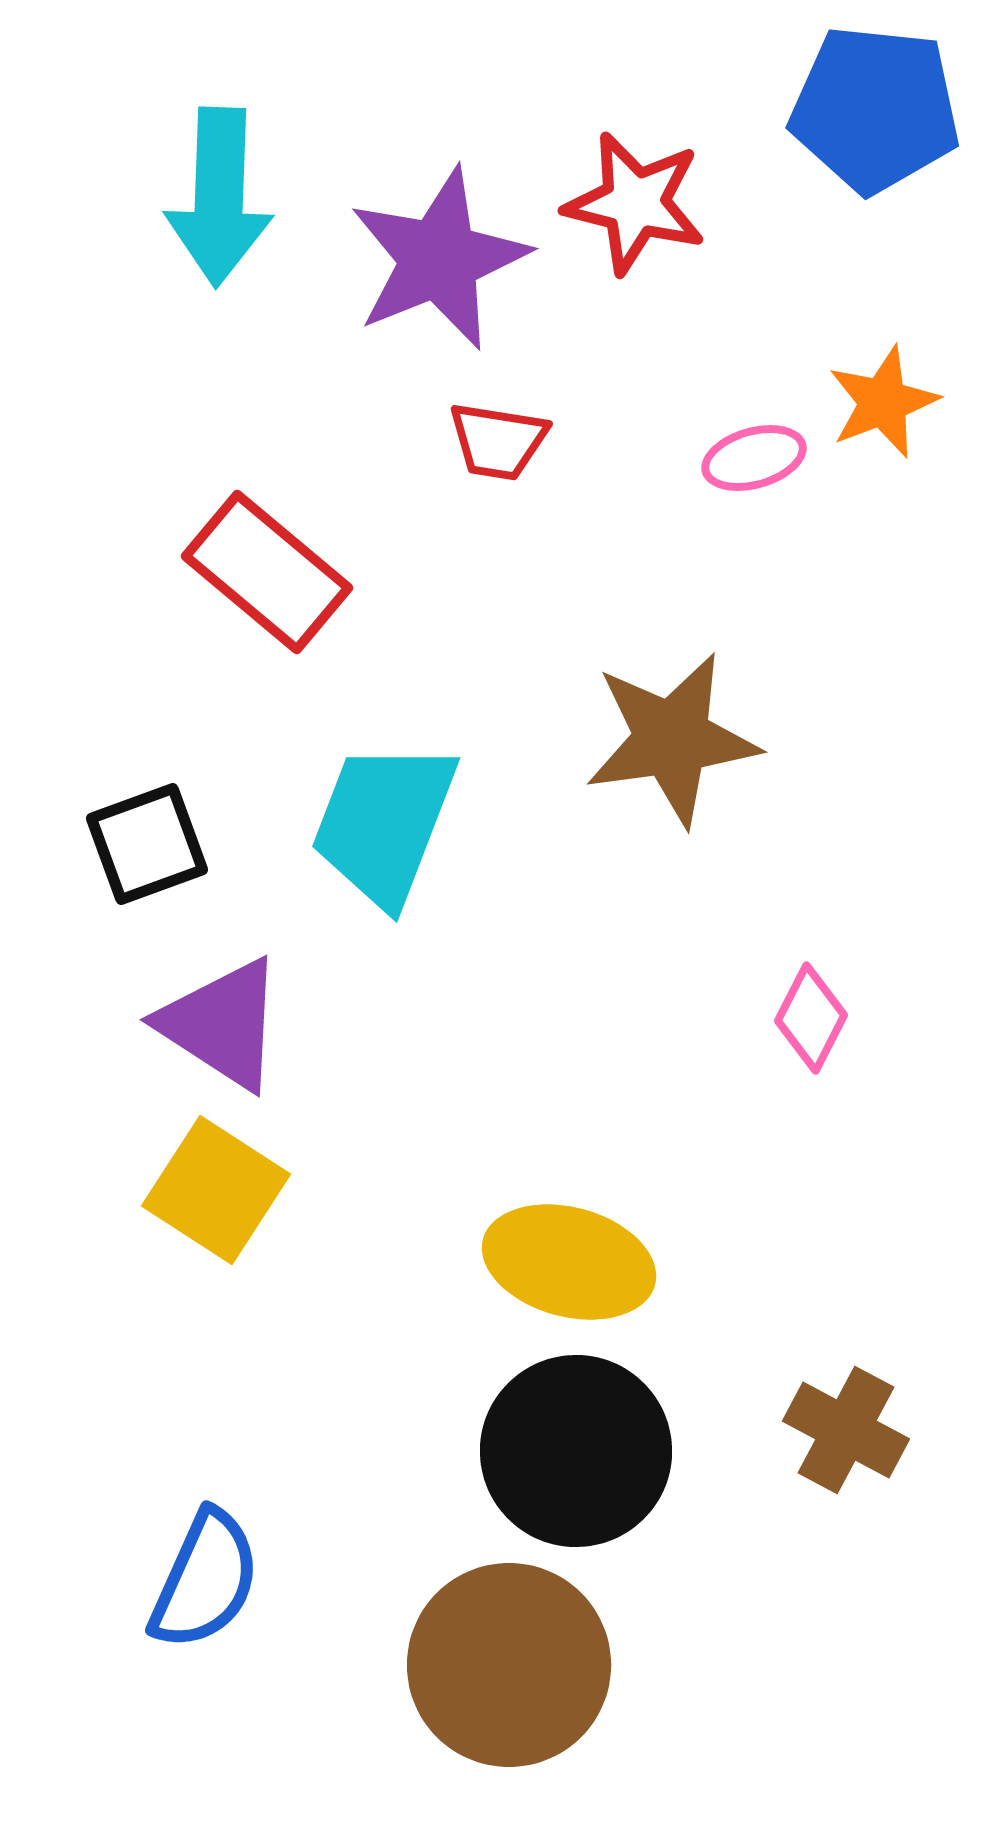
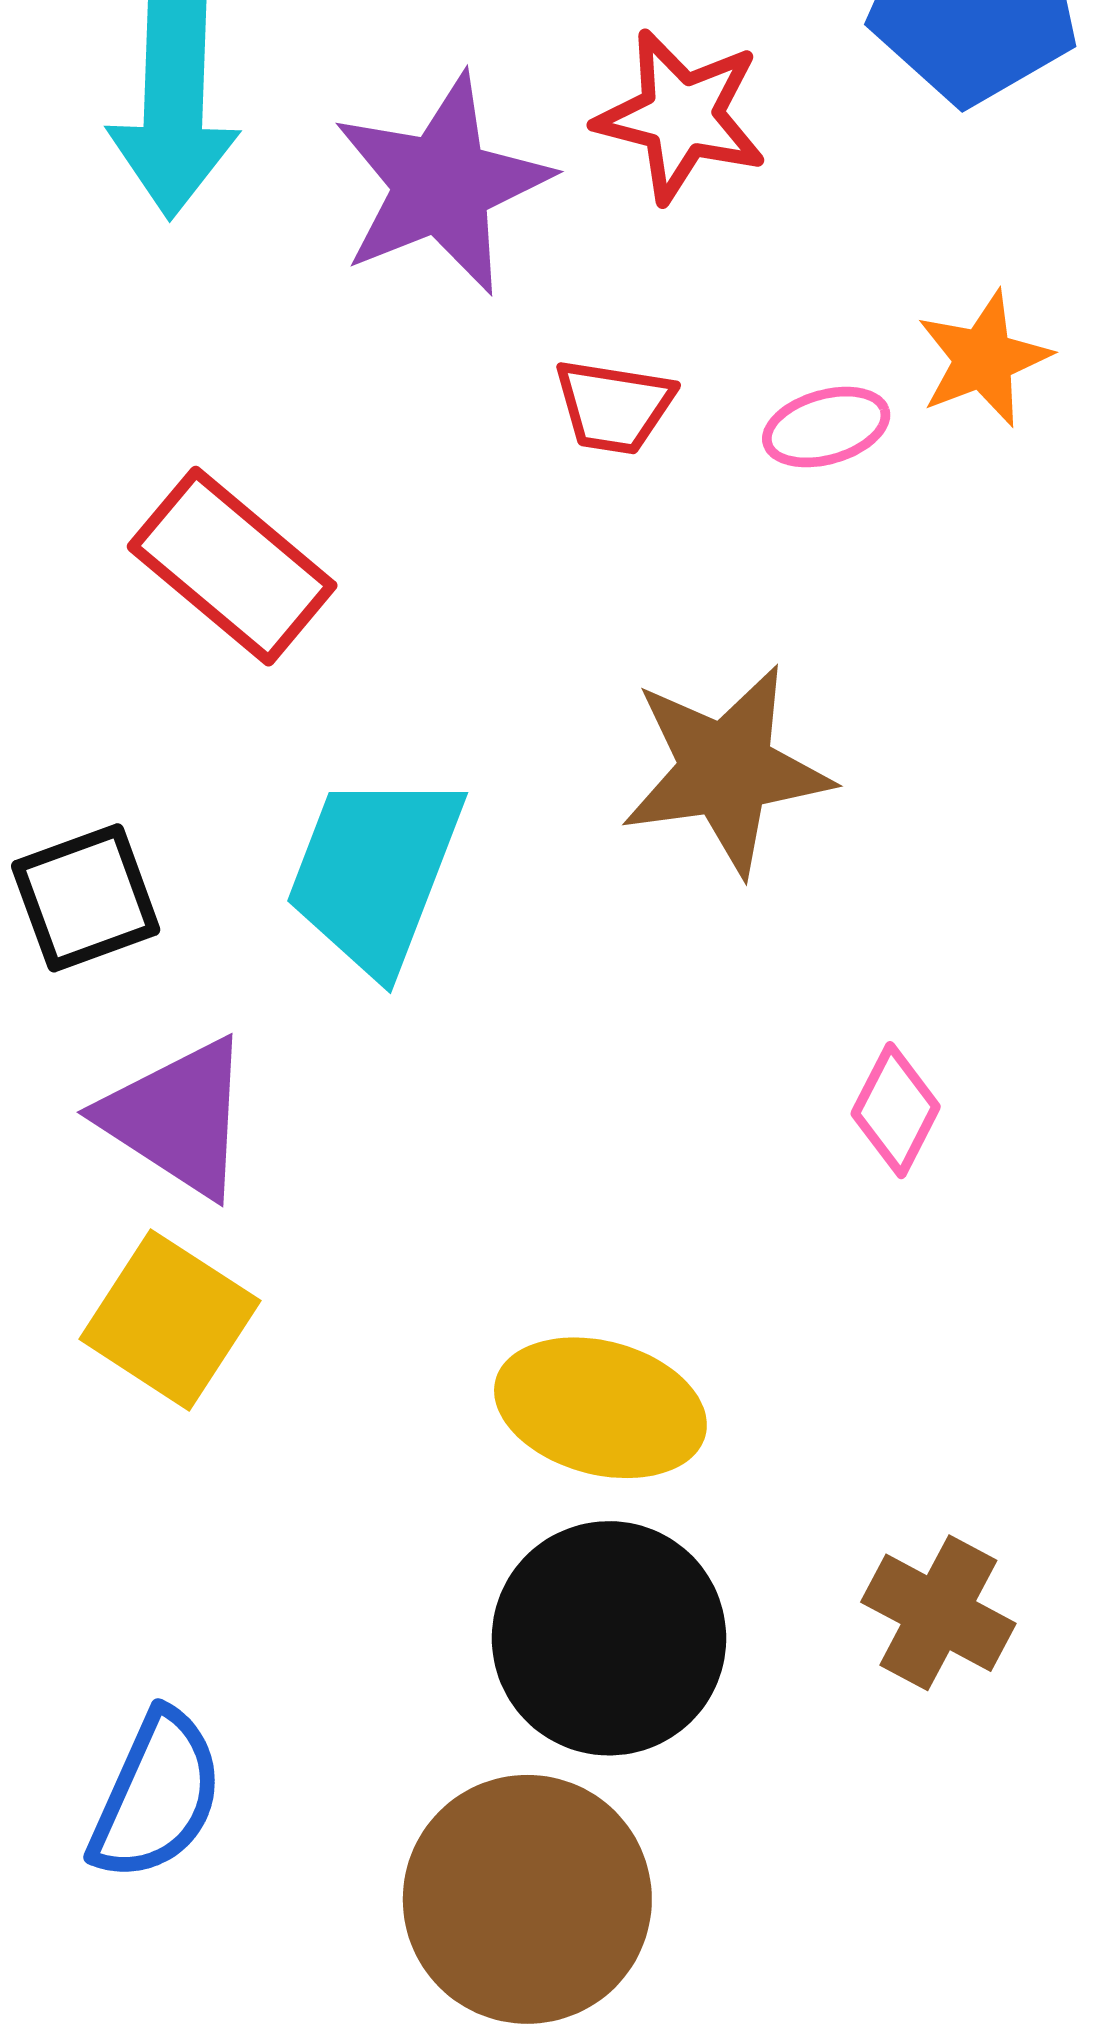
red trapezoid: (498, 441) -> (614, 406), moved

